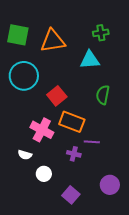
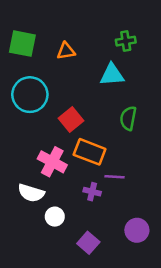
orange triangle: (53, 41) -> (66, 51), size x0.6
white semicircle: (25, 155) -> (31, 193), size x1.5

